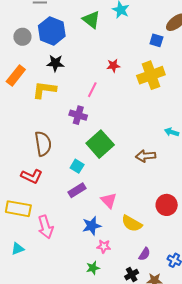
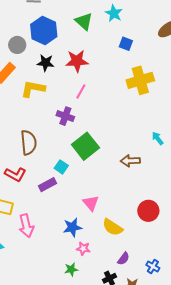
gray circle: (22, 37) -> (17, 45), moved
blue square: (156, 40) -> (126, 44), moved
red star: (113, 66) -> (77, 61), moved, size x1.6
cyan arrow: (172, 132) -> (158, 138), turned 32
purple rectangle: (77, 190) -> (47, 185), moved

